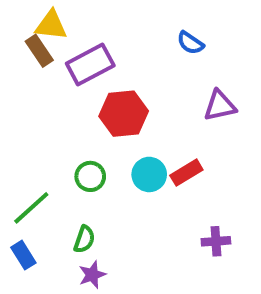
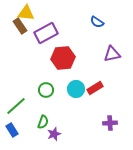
purple star: (92, 275) -> (54, 134), moved

